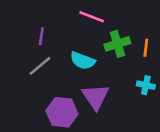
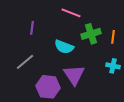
gray line: (40, 66) -> (25, 62), moved

